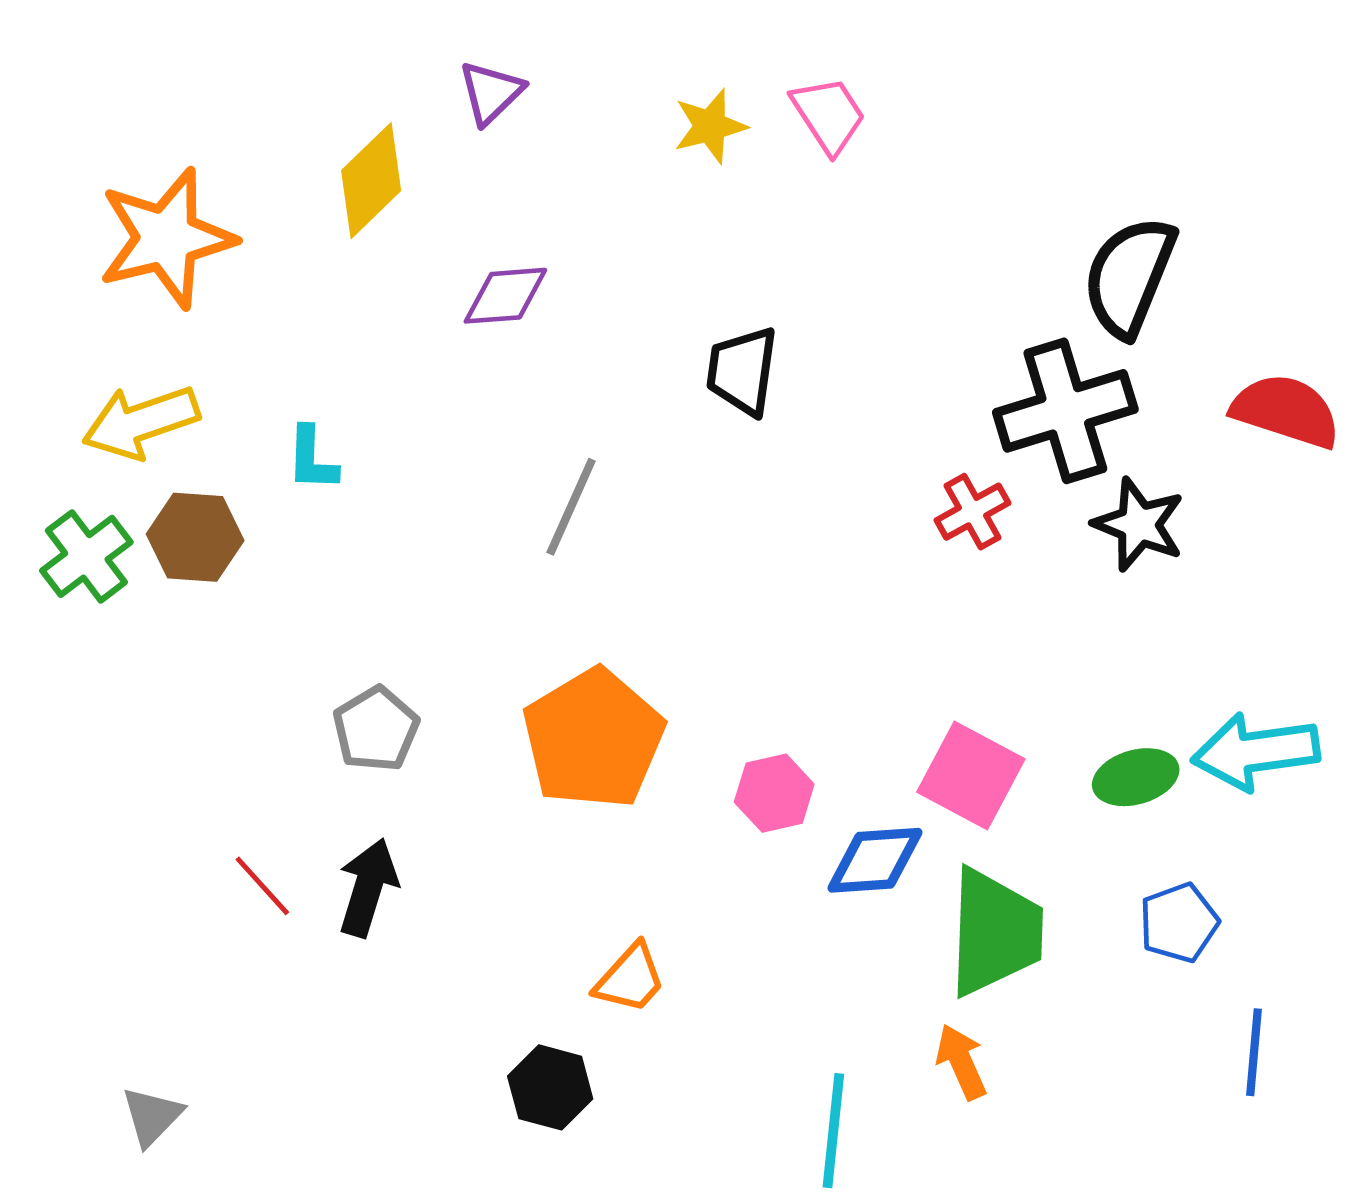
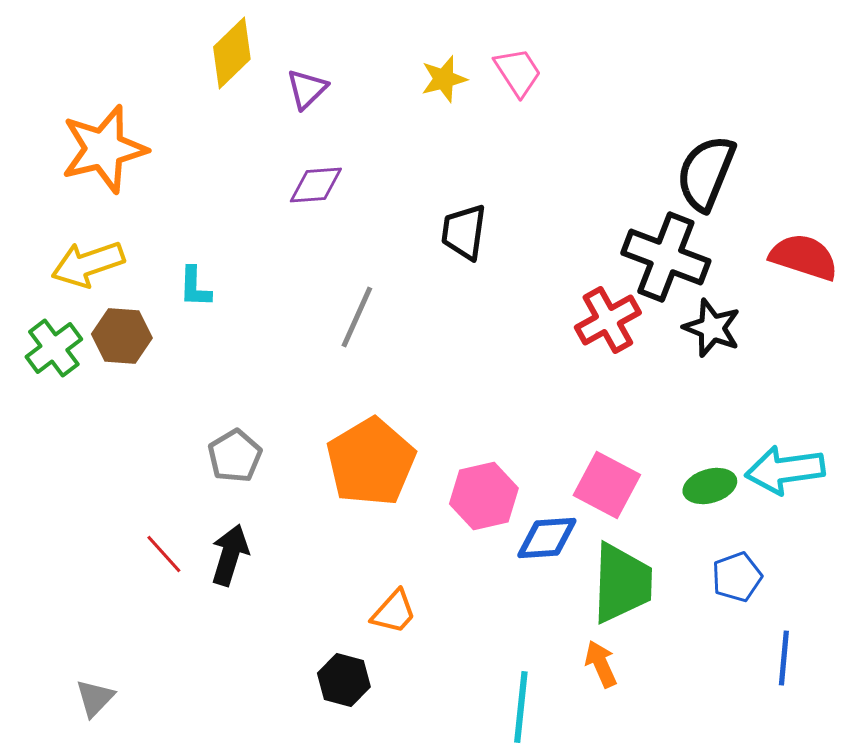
purple triangle: (491, 93) -> (307, 89), moved
yellow diamond: (371, 181) -> (232, 53), moved
black cross: (1065, 411) -> (666, 257), turned 38
red cross: (972, 512) -> (608, 320), size x1.4
pink hexagon: (774, 793) -> (484, 496), size x1.4

